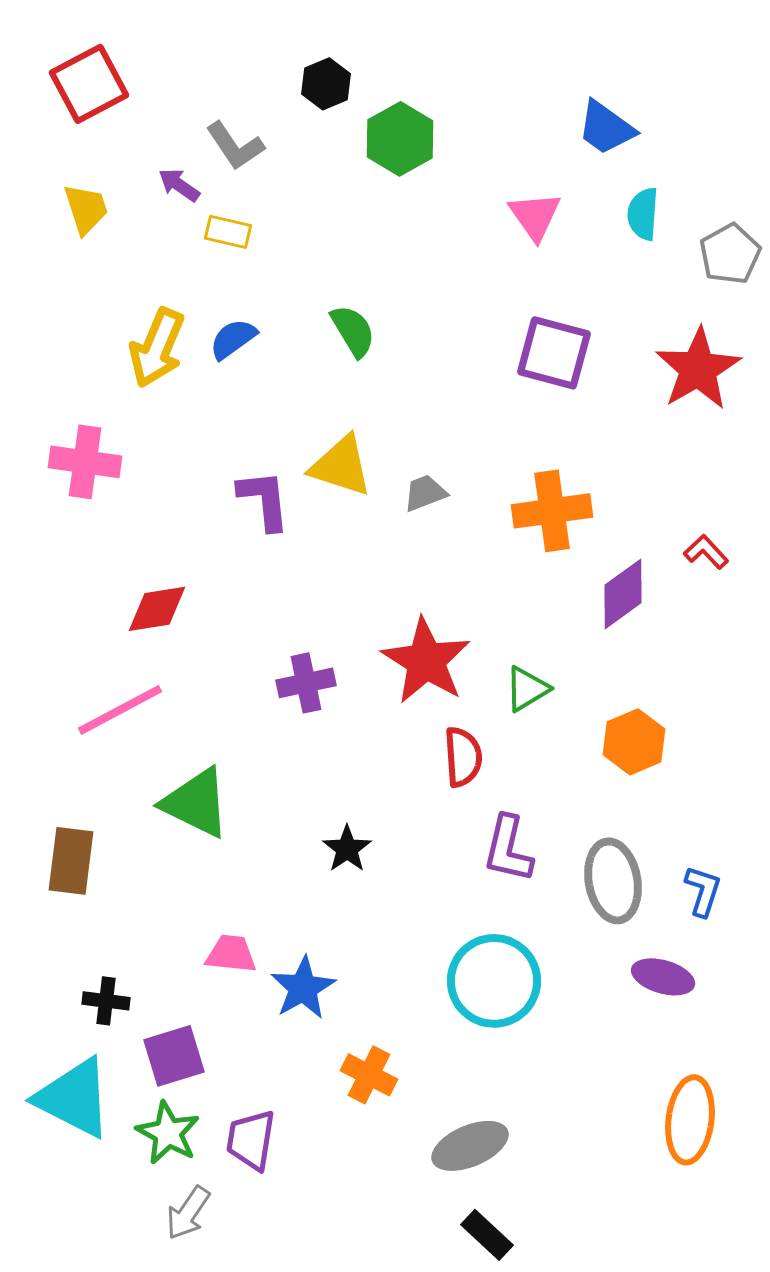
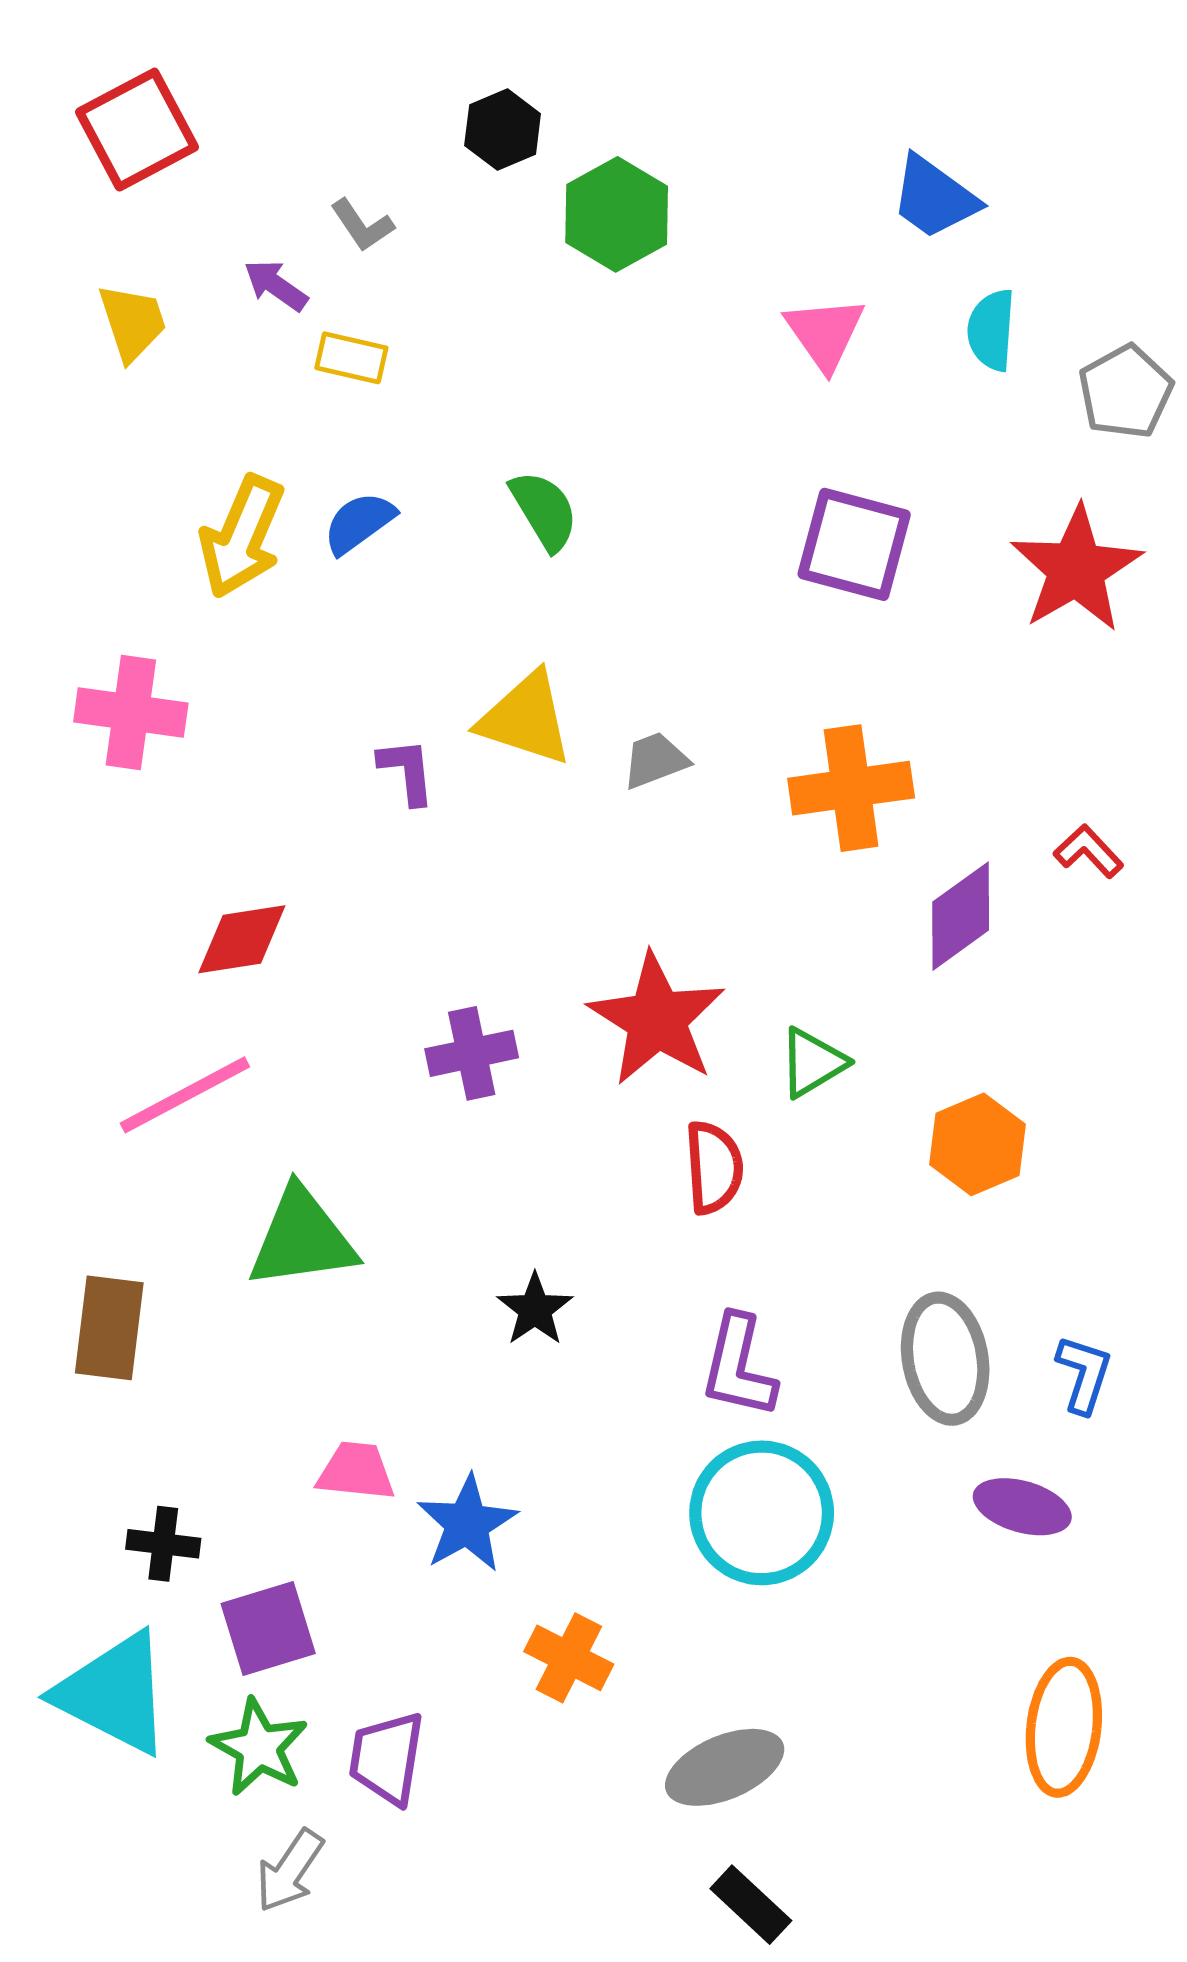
gray L-shape: (235, 146) -> (362, 225), size x0.7
purple L-shape: (264, 500) -> (407, 771), size x0.7
green triangle: (196, 803) -> (302, 1238), turned -34
purple L-shape: (508, 849) -> (738, 1366), moved

